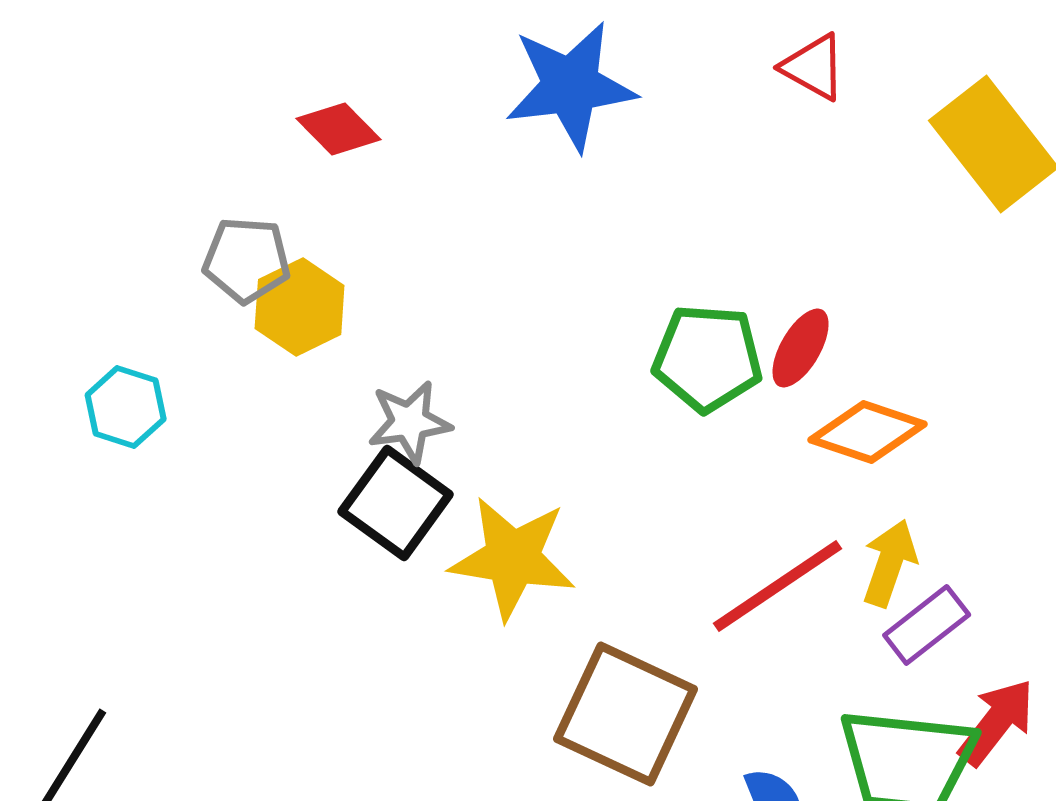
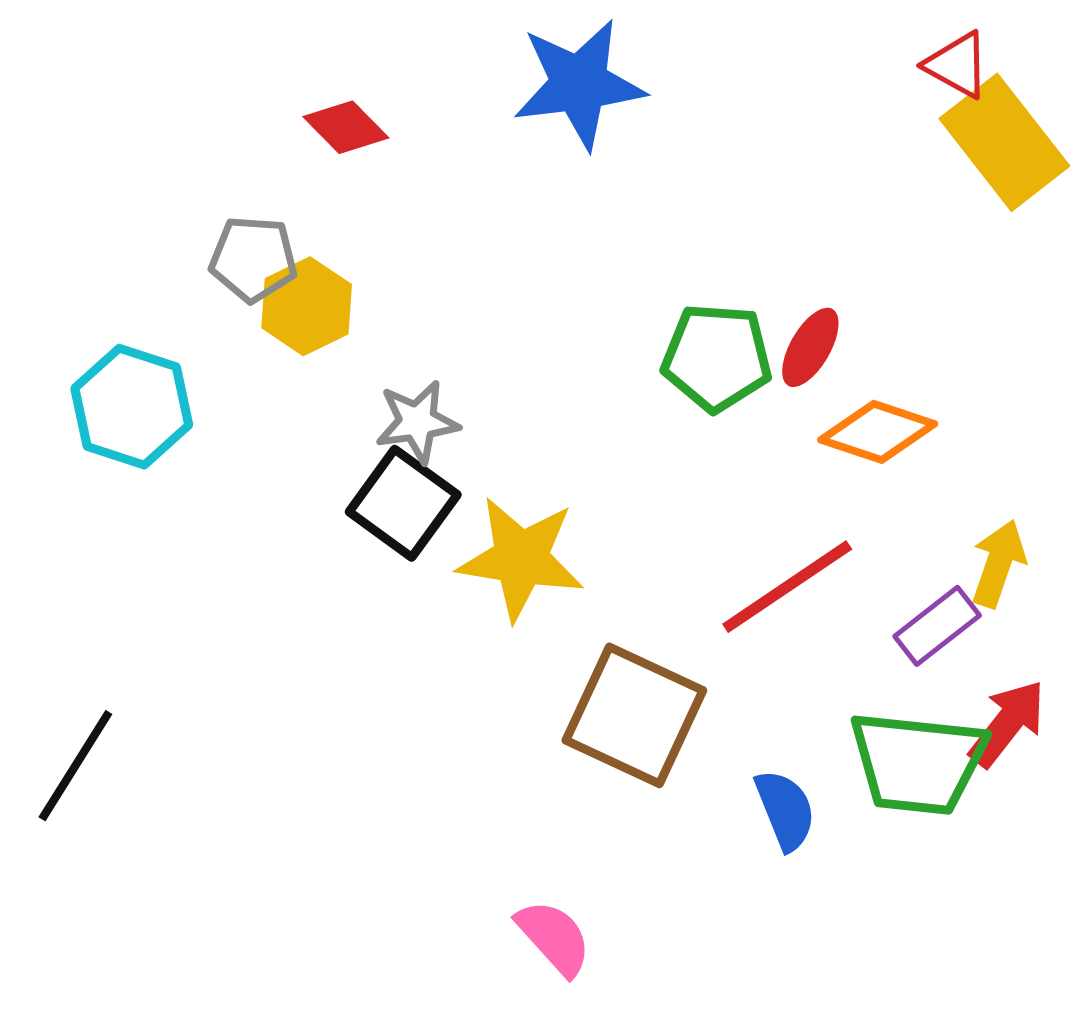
red triangle: (814, 67) -> (957, 65), moved
cyan hexagon: (126, 407) -> (132, 407), size x1.5
yellow arrow: (890, 563) -> (998, 564), moved

